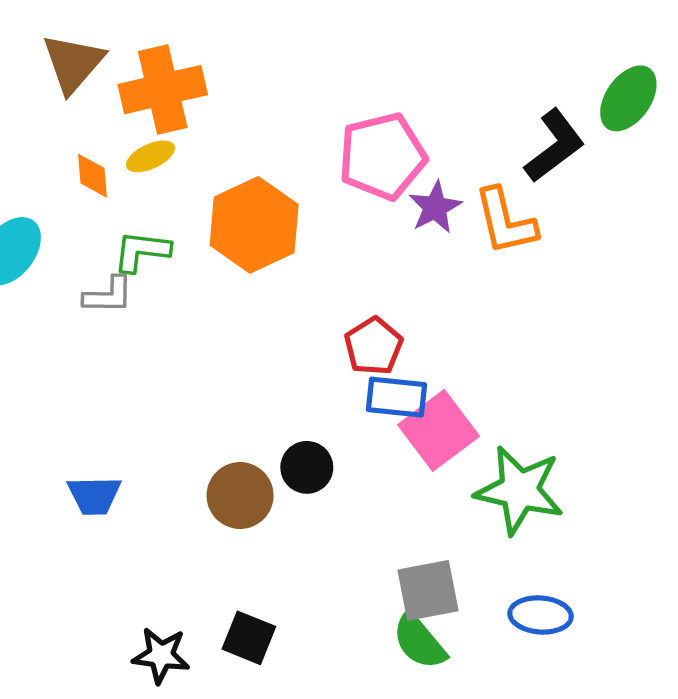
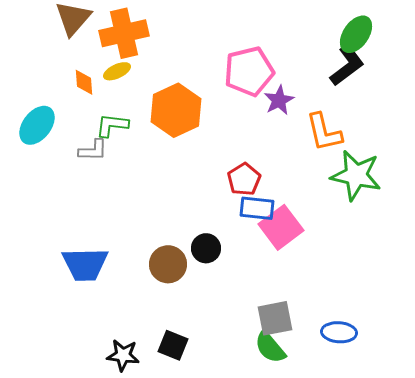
green ellipse: (628, 98) -> (356, 34), moved
orange L-shape: (505, 221) -> (324, 132), moved
green star: (519, 490) -> (356, 175), moved
blue trapezoid: (94, 495) -> (85, 264), size x1.5

